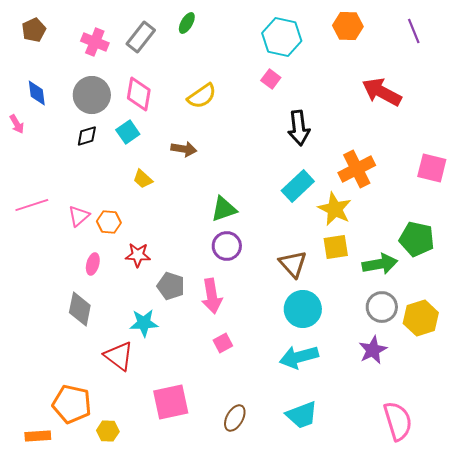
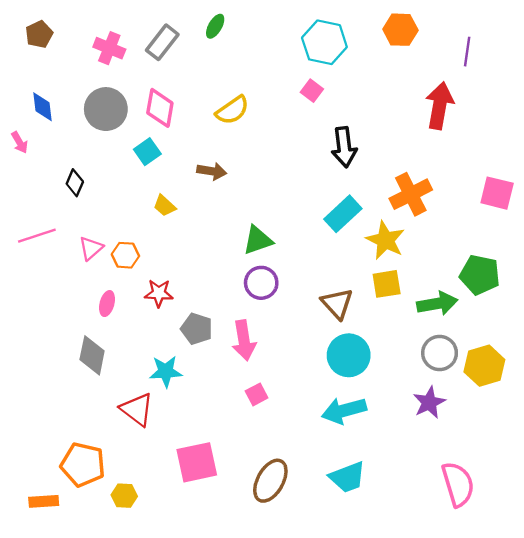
purple line: (414, 31) -> (467, 52), moved, turned 30
red arrow: (382, 92) -> (440, 106), turned 72
black diamond: (87, 136) -> (75, 183), moved, turned -50
brown ellipse: (235, 418) -> (270, 481), size x1.4

